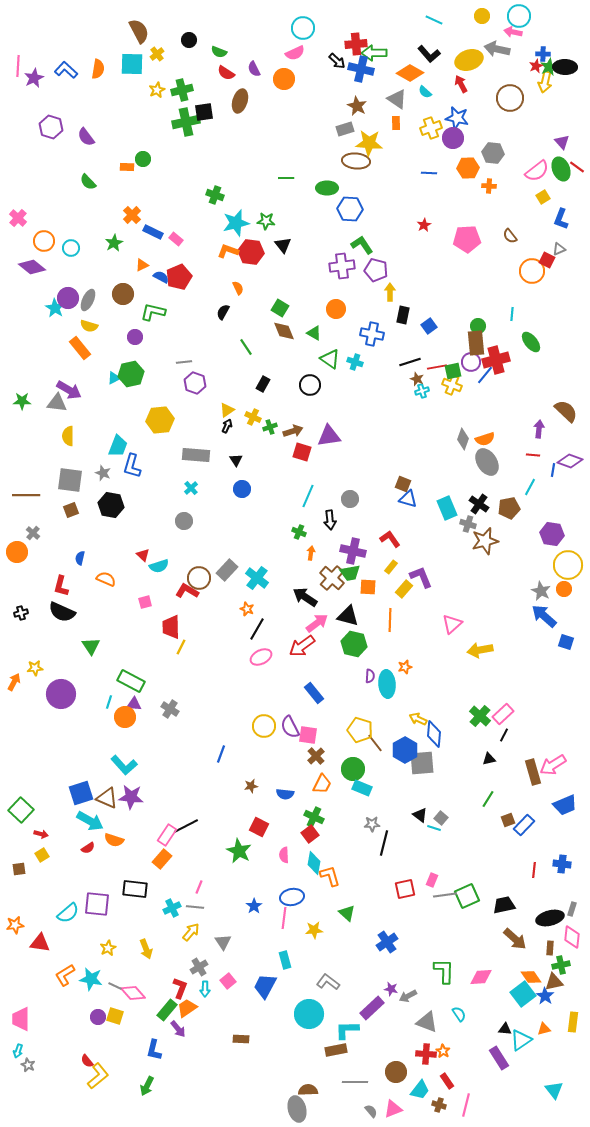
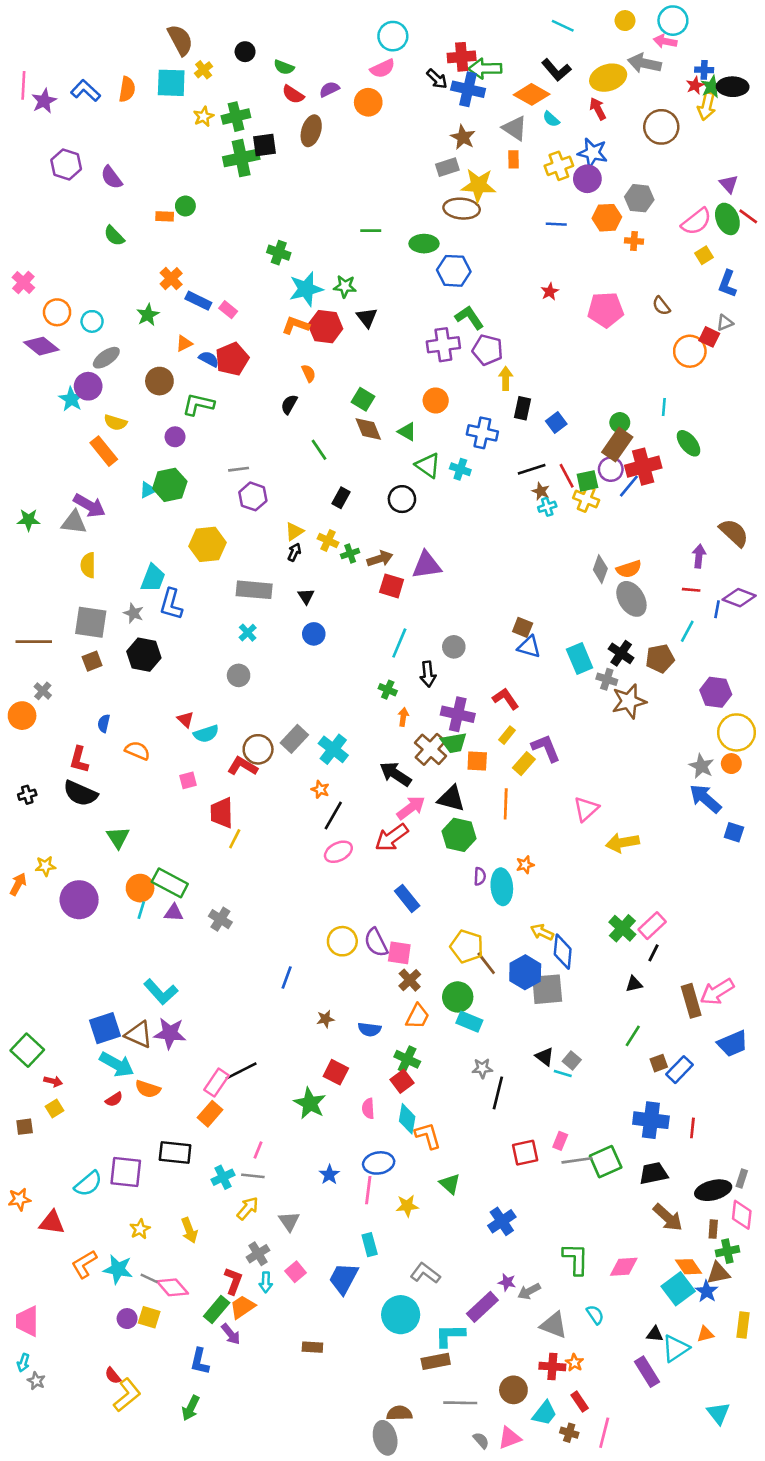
purple semicircle: (254, 69) -> (329, 89), turned 91
gray ellipse: (88, 300) -> (106, 358), moved, turned 30
brown rectangle: (476, 343) -> (617, 445), turned 40
red line: (437, 367) -> (567, 476), turned 72
orange circle: (125, 717) -> (140, 888), moved
blue cross: (562, 864) -> (651, 1120), moved, size x1.5

